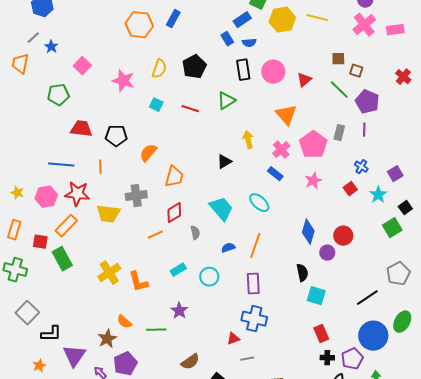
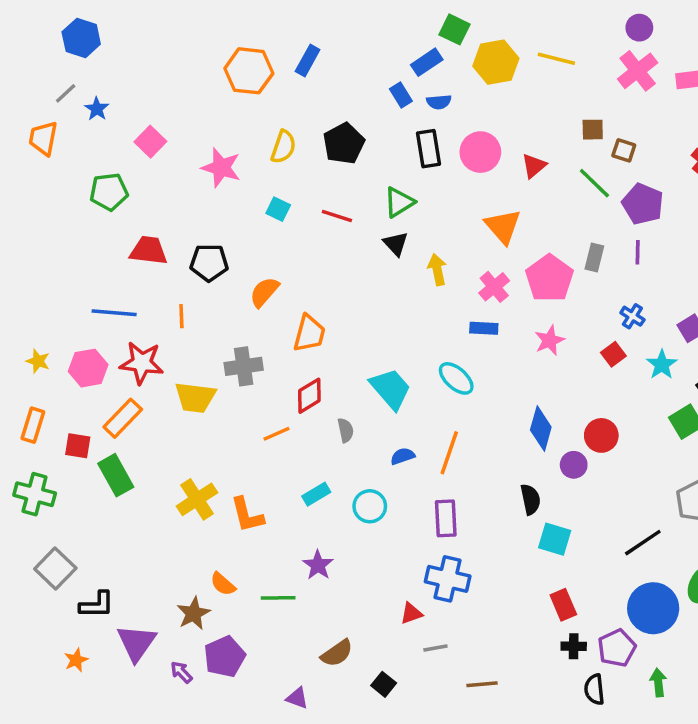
black triangle: (224, 162) -> (396, 244), moved, turned -42
blue rectangle: (275, 174) -> (484, 328), turned -35

